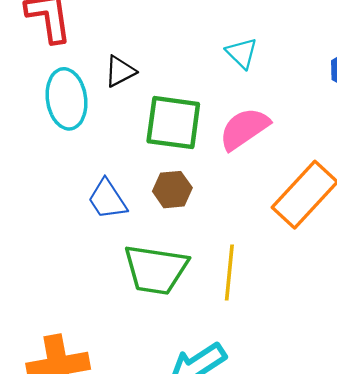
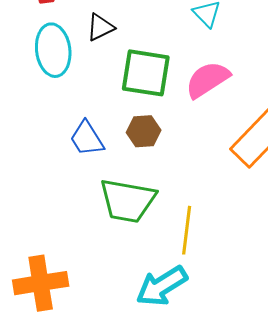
yellow line: (229, 273) -> (187, 230), moved

